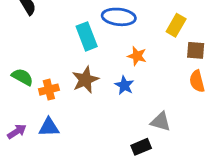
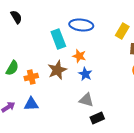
orange star: (137, 56) -> (79, 56), moved
green semicircle: (22, 77) -> (12, 68), turned 91
gray triangle: (161, 122) -> (86, 100), moved

